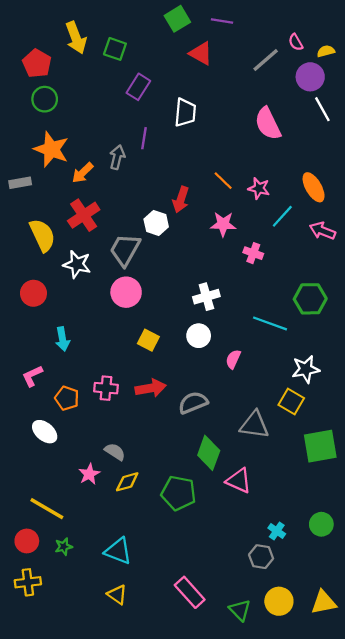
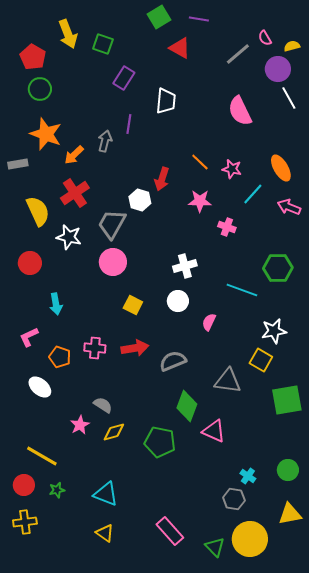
yellow circle: (279, 601) -> (250, 539), size x1.4
yellow triangle: (324, 602) -> (290, 514), moved

